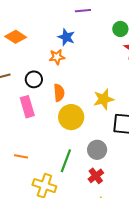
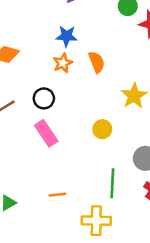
orange semicircle: (59, 93) -> (97, 62), moved
yellow circle: (71, 117) -> (102, 129), size x0.6

